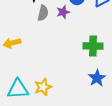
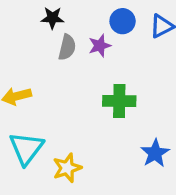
green cross: (93, 46) -> (119, 101), moved
cyan triangle: (18, 89) -> (26, 148), moved, turned -50

